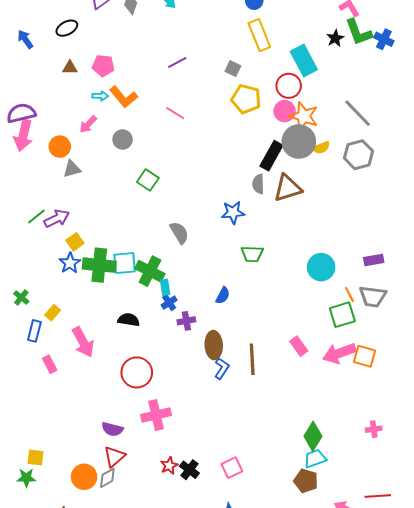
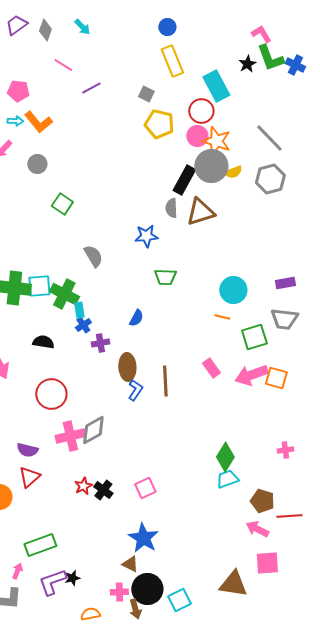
pink line: (175, 113) -> (63, 65), moved
orange line: (349, 294) -> (222, 317), moved, turned -49
gray diamond: (107, 478) -> (93, 430), moved, size x1.4
brown pentagon: (306, 481) -> (262, 501), moved

